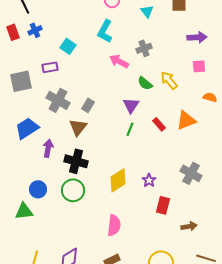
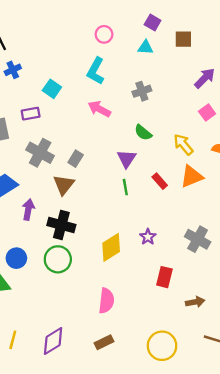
cyan triangle: (147, 11) -> (145, 47), turned -48
purple arrow: (197, 37) -> (205, 78), turned -42
pink arrow: (119, 61) -> (99, 109), moved
pink square: (199, 66) -> (207, 112), turned -32
yellow arrow: (169, 80) -> (183, 144), moved
green line: (130, 129) -> (125, 187), turned -32
purple star: (149, 180) -> (148, 237), moved

